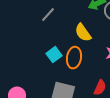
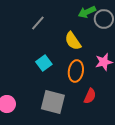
orange ellipse: (74, 58) -> (76, 71), moved

